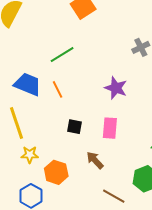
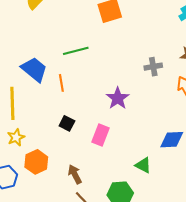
yellow star: (30, 155) -> (16, 137), turned 30
brown arrow: (95, 160) -> (75, 174), moved

